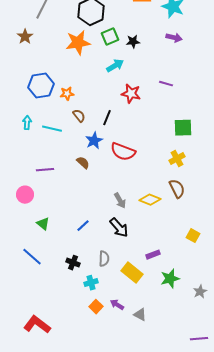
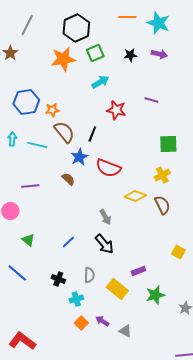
black star: (133, 42) -> (130, 55), moved
brown semicircle: (79, 116) -> (64, 132), size x1.6
yellow diamond: (150, 200) -> (135, 196), moved

